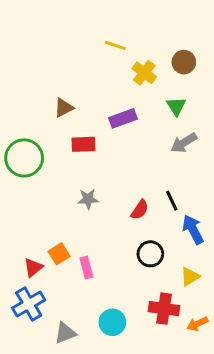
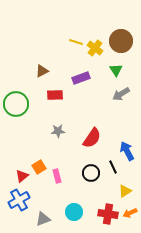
yellow line: (115, 45) -> (76, 42), moved
brown circle: (184, 62) -> (121, 41), size x1.5
black line: (172, 201) -> (113, 167), moved
red semicircle: (140, 210) -> (92, 138), size x1.5
black circle: (150, 254) -> (91, 173), moved
yellow triangle: (190, 277) -> (125, 191), moved
red cross: (164, 309) -> (108, 214), moved

